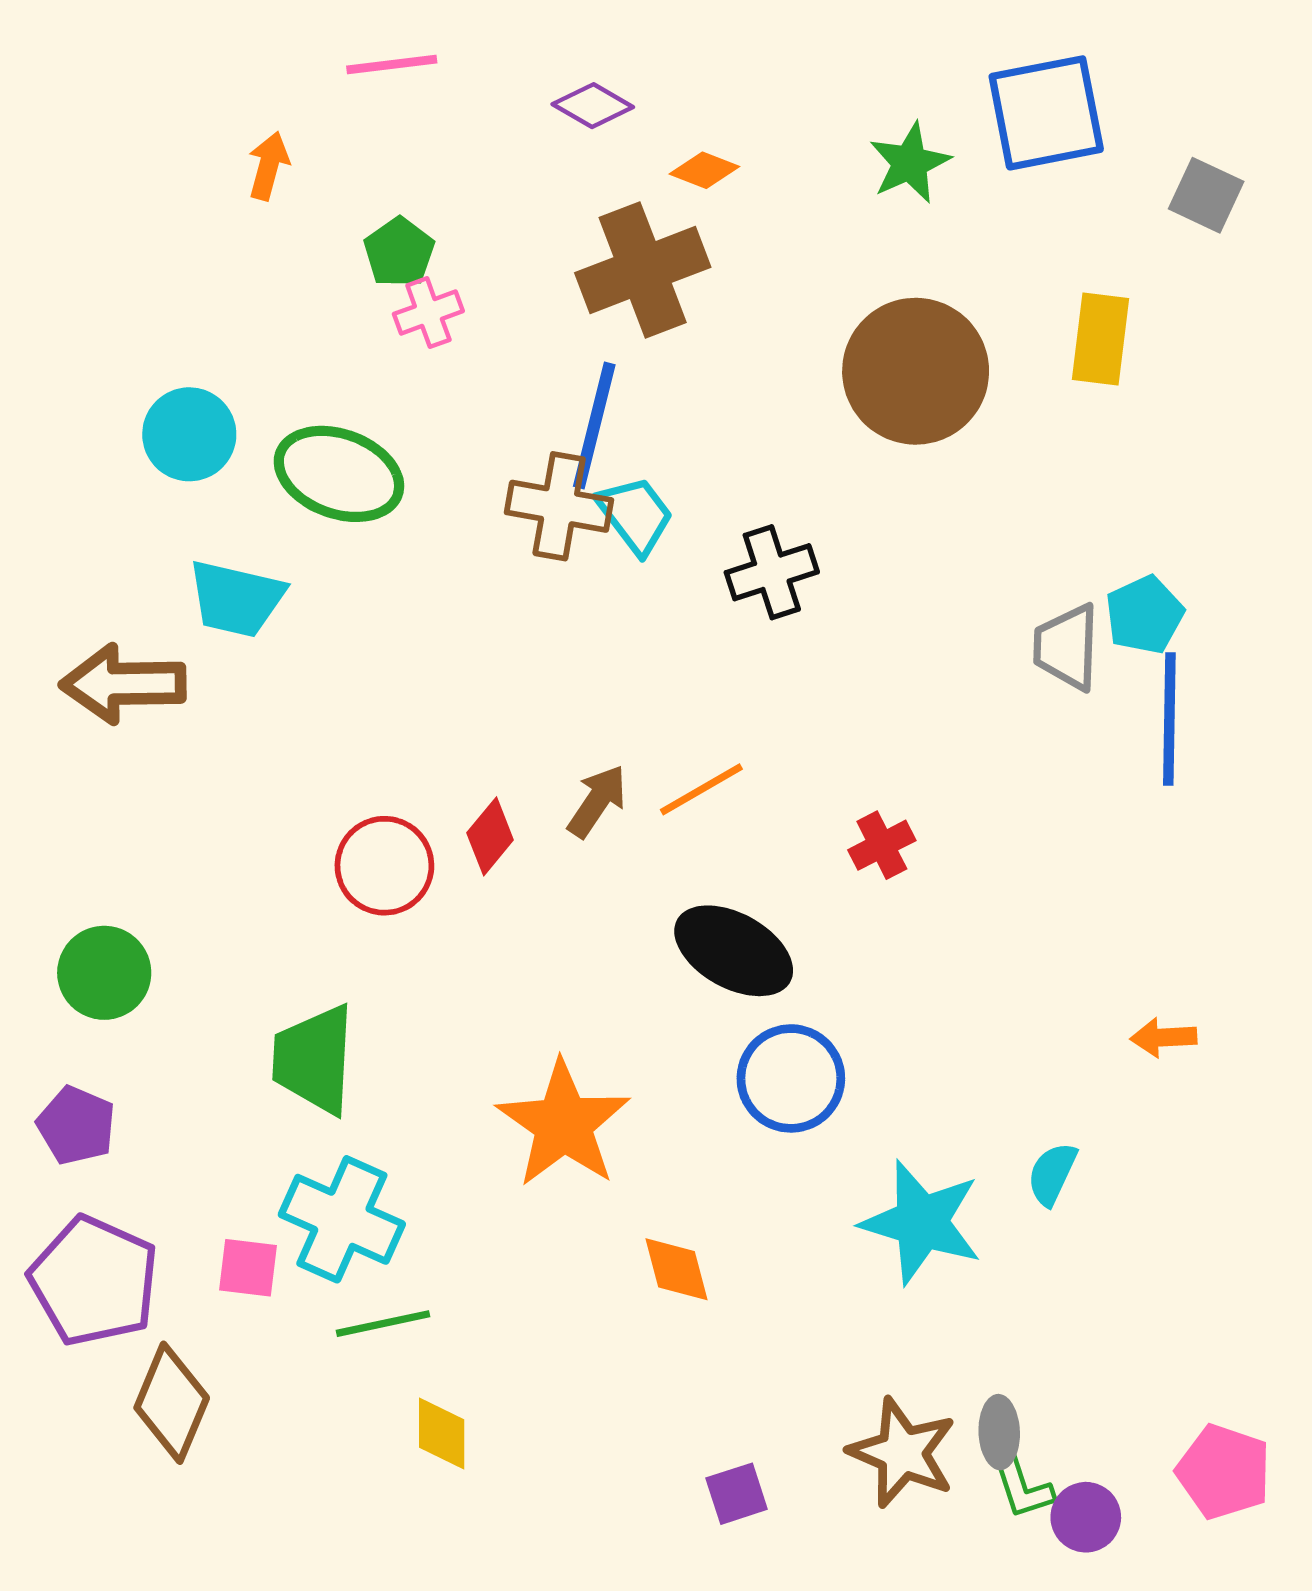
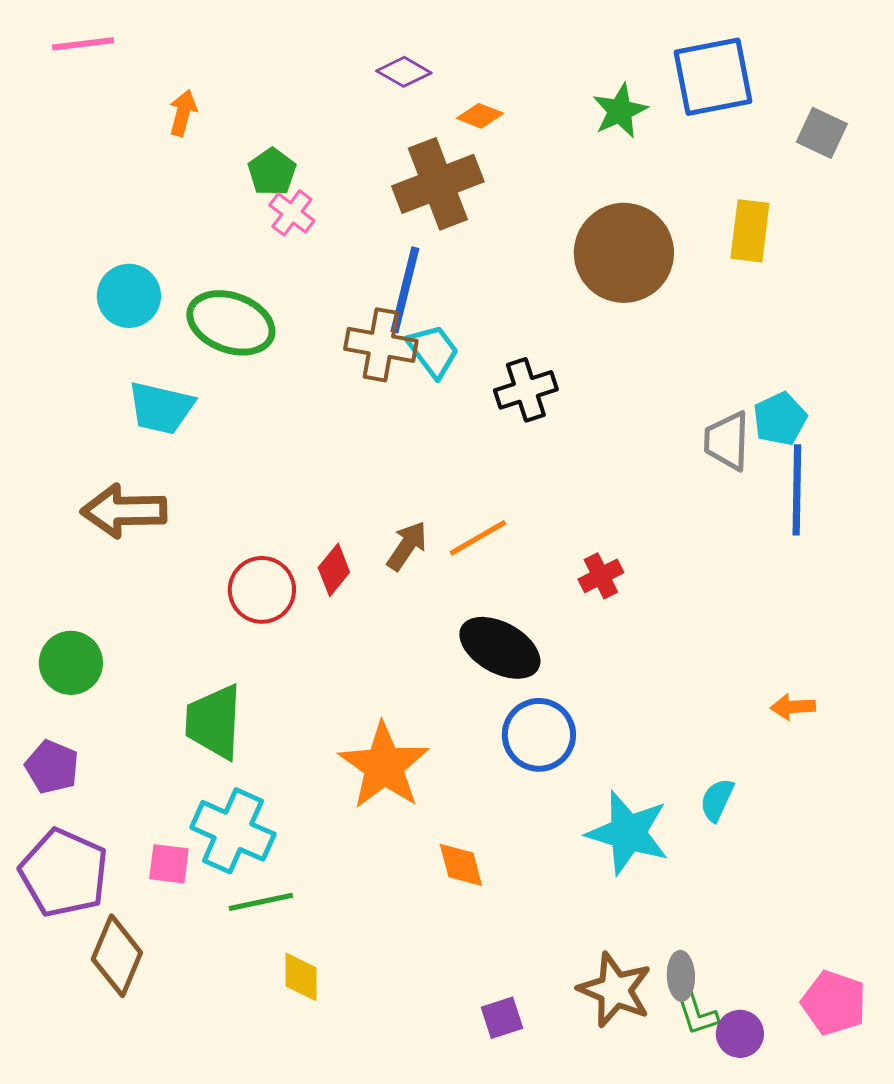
pink line: (392, 65) -> (83, 44), moved
pink cross: (428, 313) -> (292, 213), turned -33
brown arrow: (123, 684) -> (124, 511), moved

